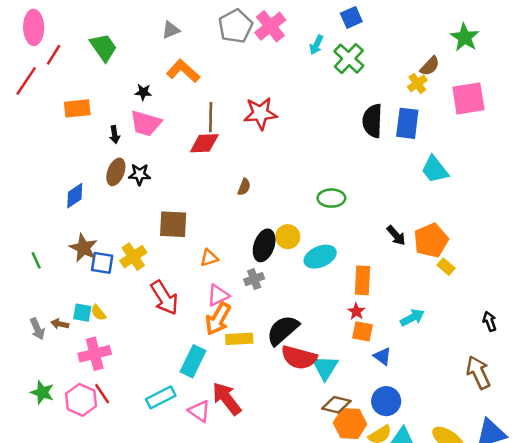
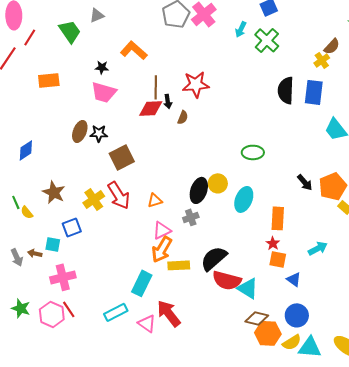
gray triangle: (171, 30) -> (97, 15), moved
black arrow: (115, 135) -> (168, 101), moved
brown semicircle: (244, 187) -> (183, 117), moved
blue diamond: (75, 196) -> (26, 150), moved
brown square: (173, 224) -> (122, 157), moved, turned -30
cyan ellipse: (320, 257) -> (244, 199), turned -45
blue square: (102, 263) -> (72, 227), moved, turned -30
red arrow: (164, 298) -> (119, 195), moved
yellow semicircle: (98, 313) -> (27, 212), moved
cyan triangle: (325, 367) -> (248, 288), turned -30

